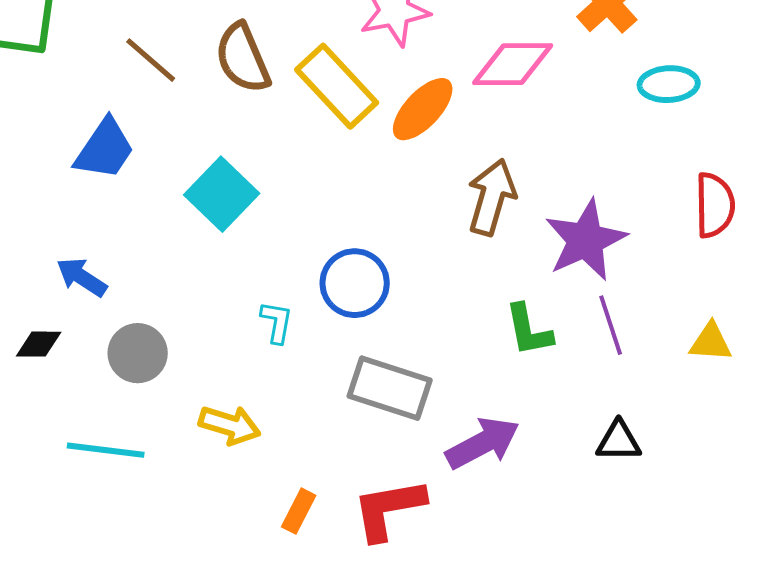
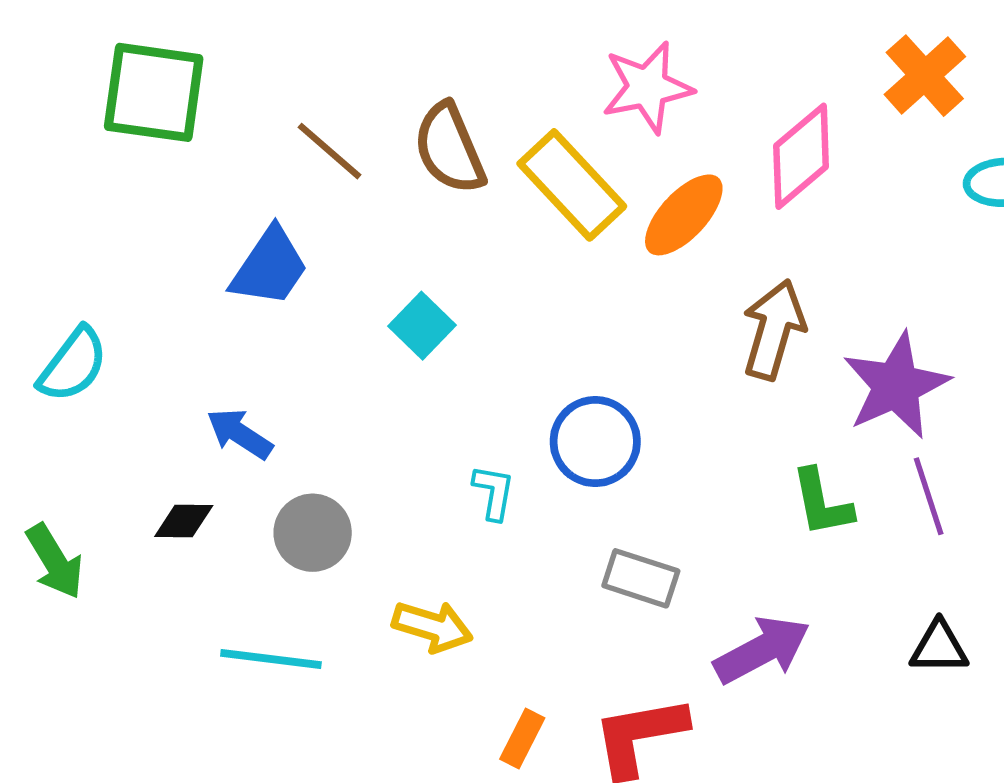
pink diamond: (513, 64) -> (801, 156), turned -40
cyan square: (222, 194) -> (422, 326), size x0.7
gray rectangle: (390, 388) -> (641, 578), size x0.7

